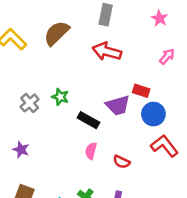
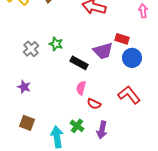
pink arrow: (167, 56) -> (143, 11), turned -48
red L-shape: (164, 146) -> (129, 95), moved
red semicircle: (122, 162) -> (94, 104), moved

